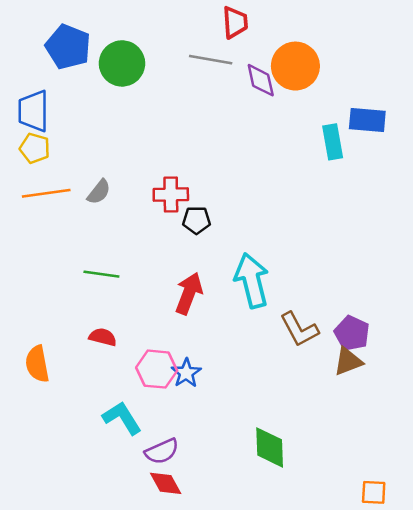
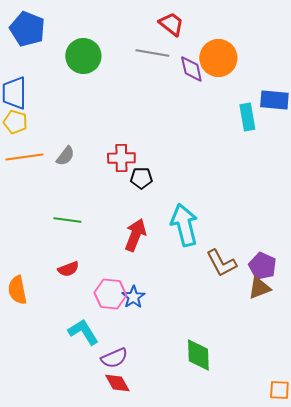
red trapezoid: (235, 22) -> (171, 24), turned -48
blue pentagon: (68, 47) -> (27, 29), moved
red semicircle: (103, 337) -> (68, 269), turned 145

